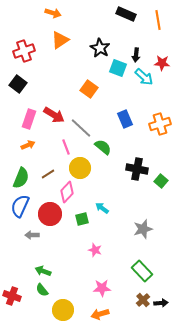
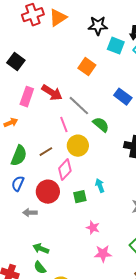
black star: (100, 48) -> (98, 26), turned -30
red cross: (24, 51) -> (33, 15), moved
blue rectangle: (125, 119) -> (123, 97), turned -30
orange arrow: (28, 145) -> (11, 123), moved
blue semicircle: (20, 206) -> (18, 184), size x0.7
cyan arrow: (102, 208) -> (100, 186), turned 32
pink star: (102, 288) -> (103, 254), moved

